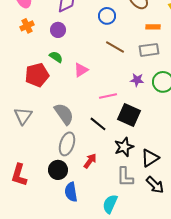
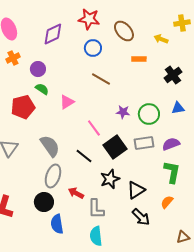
purple circle: (58, 30) -> (38, 69), moved
gray rectangle: (149, 50) -> (144, 143), moved
pink line: (108, 96) -> (94, 128), turned 66
black square: (129, 115) -> (115, 147), turned 30
red arrow: (90, 161) -> (76, 193), turned -98
gray L-shape: (125, 177) -> (96, 209), moved
cyan semicircle: (110, 204) -> (96, 236), turned -30

